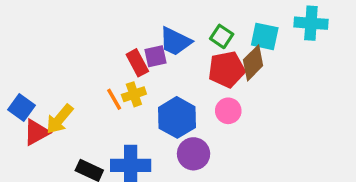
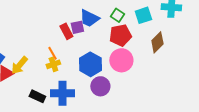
cyan square: (265, 36) -> (143, 15), turned -30
brown diamond: (253, 63) -> (157, 42), moved
yellow cross: (134, 94) -> (53, 64), moved
pink circle: (228, 111) -> (121, 60), size x1.5

